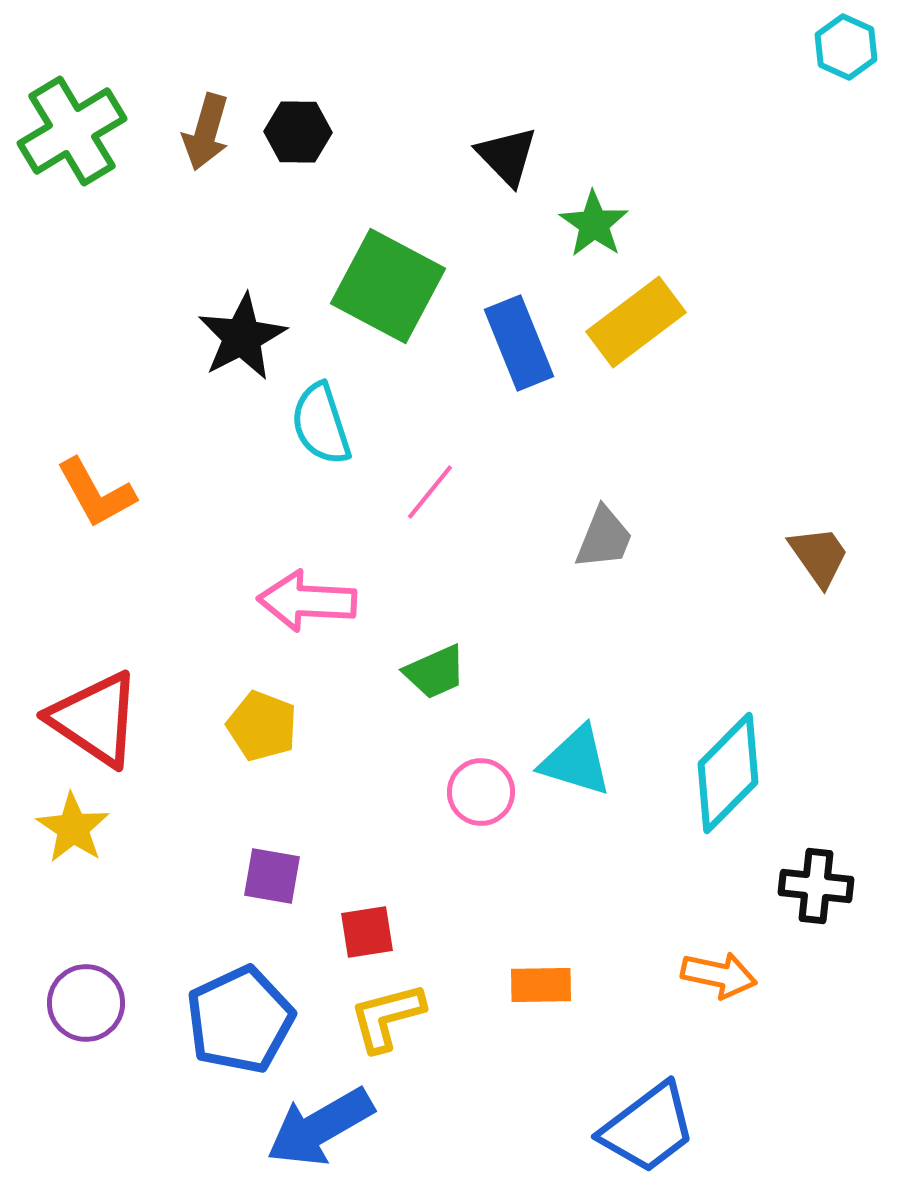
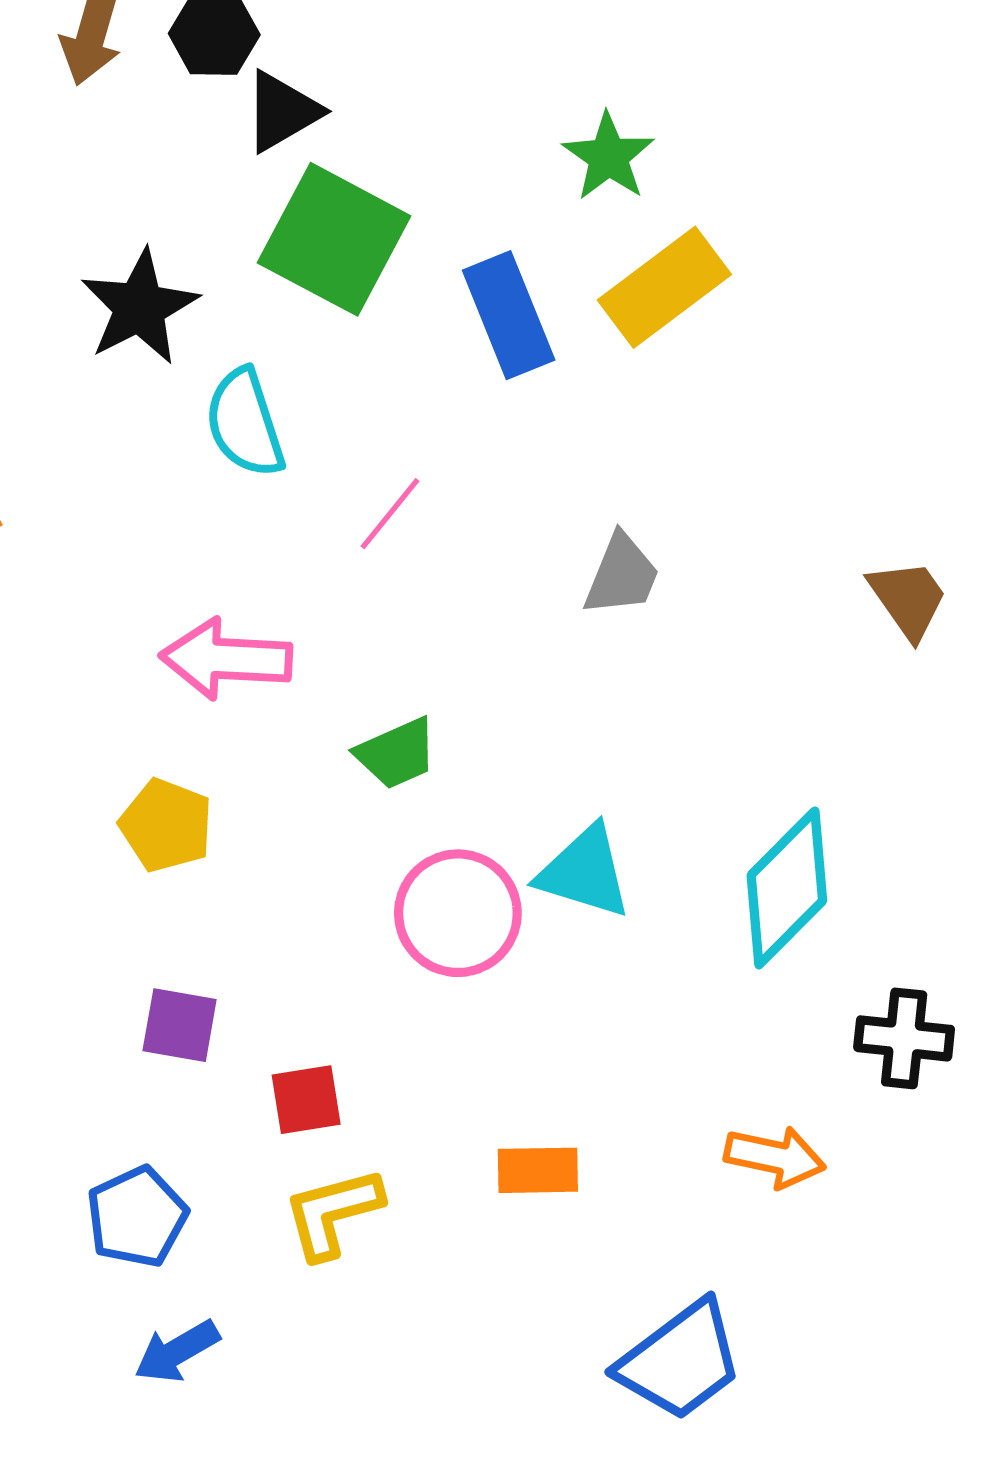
black triangle: (507, 156) -> (282, 111), moved, turned 44
pink circle: (481, 792) -> (458, 913), size x1.4
blue pentagon: (240, 1020) -> (137, 1217), size x0.7
blue arrow: (320, 1127) -> (177, 1351), moved, size x0.6

